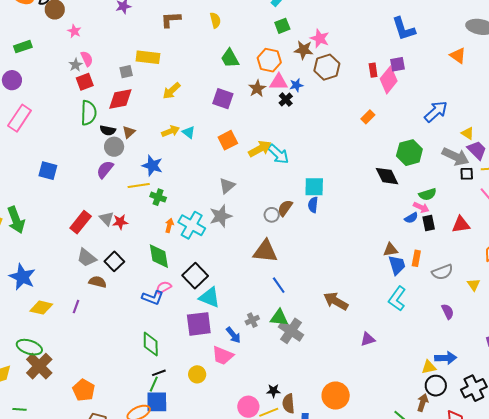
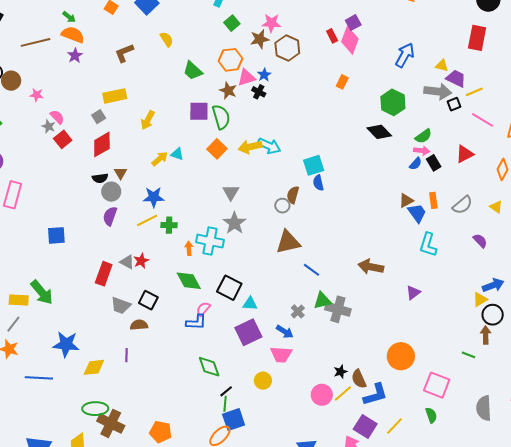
green semicircle: (88, 113) -> (221, 117), moved
yellow arrow: (260, 149) -> (250, 147), turned -145
cyan triangle: (210, 297) -> (250, 304), size x0.7

